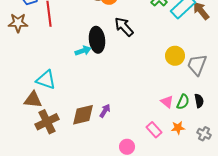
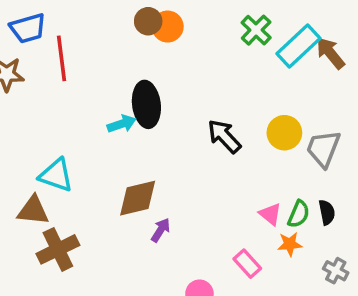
black arrow: (124, 27) -> (224, 136), moved
brown diamond: (83, 115) -> (138, 198), moved
orange star: (178, 128) -> (290, 244), moved

